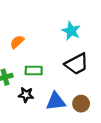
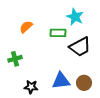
green rectangle: (34, 71) -> (58, 33), moved
black star: (26, 95) -> (31, 87), moved

